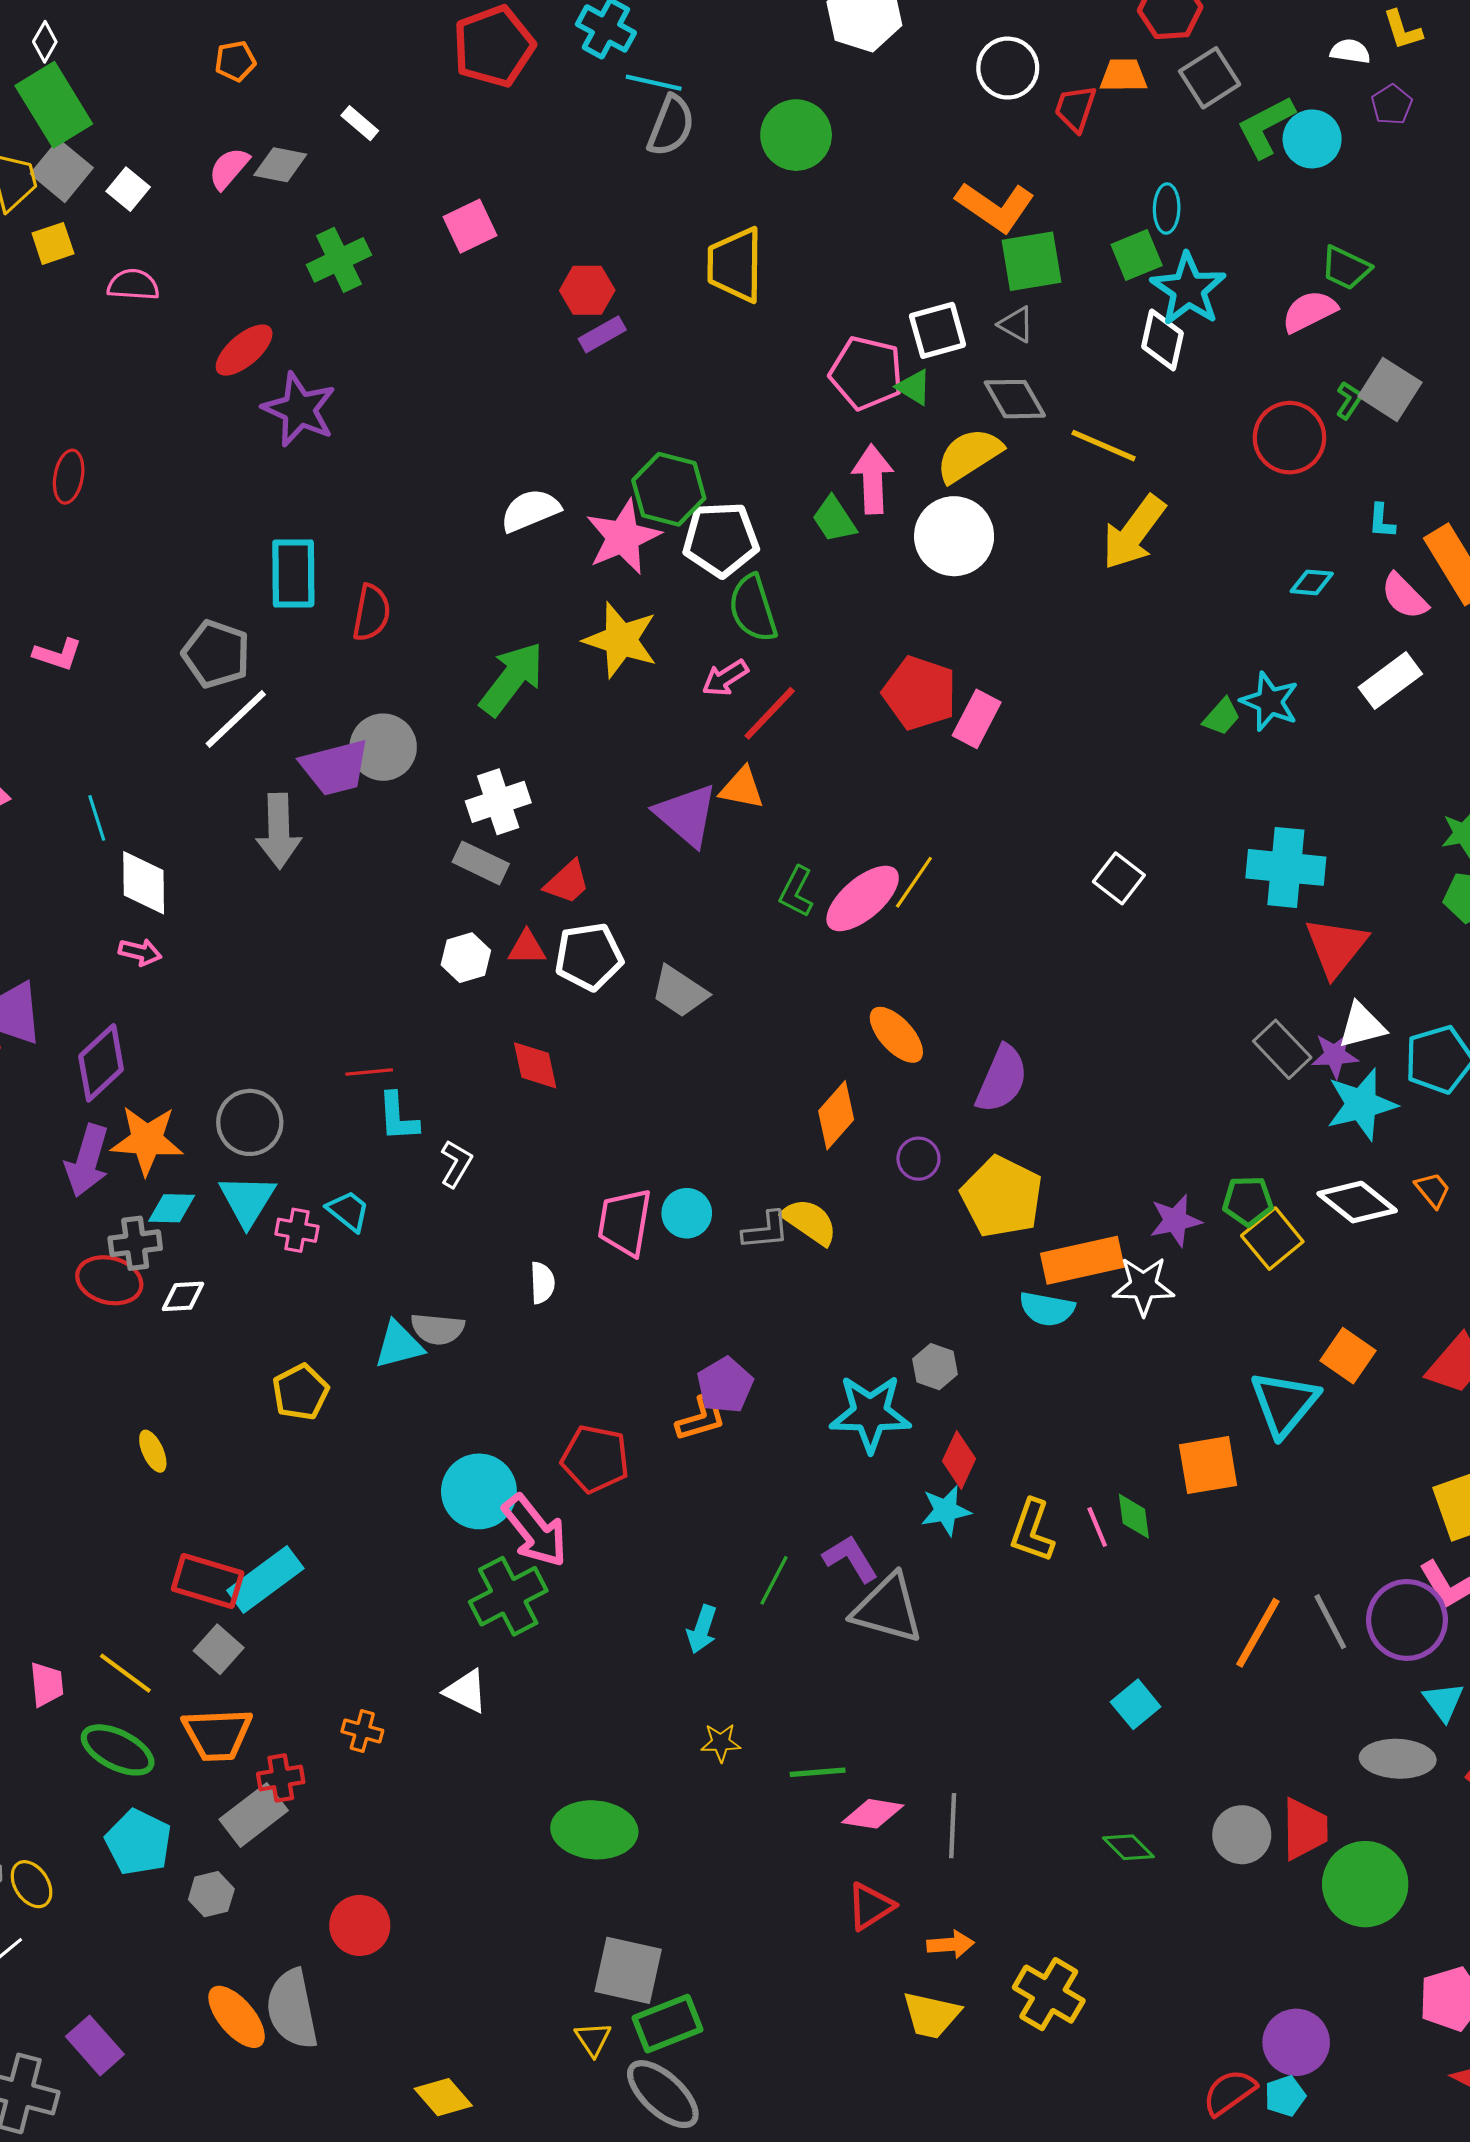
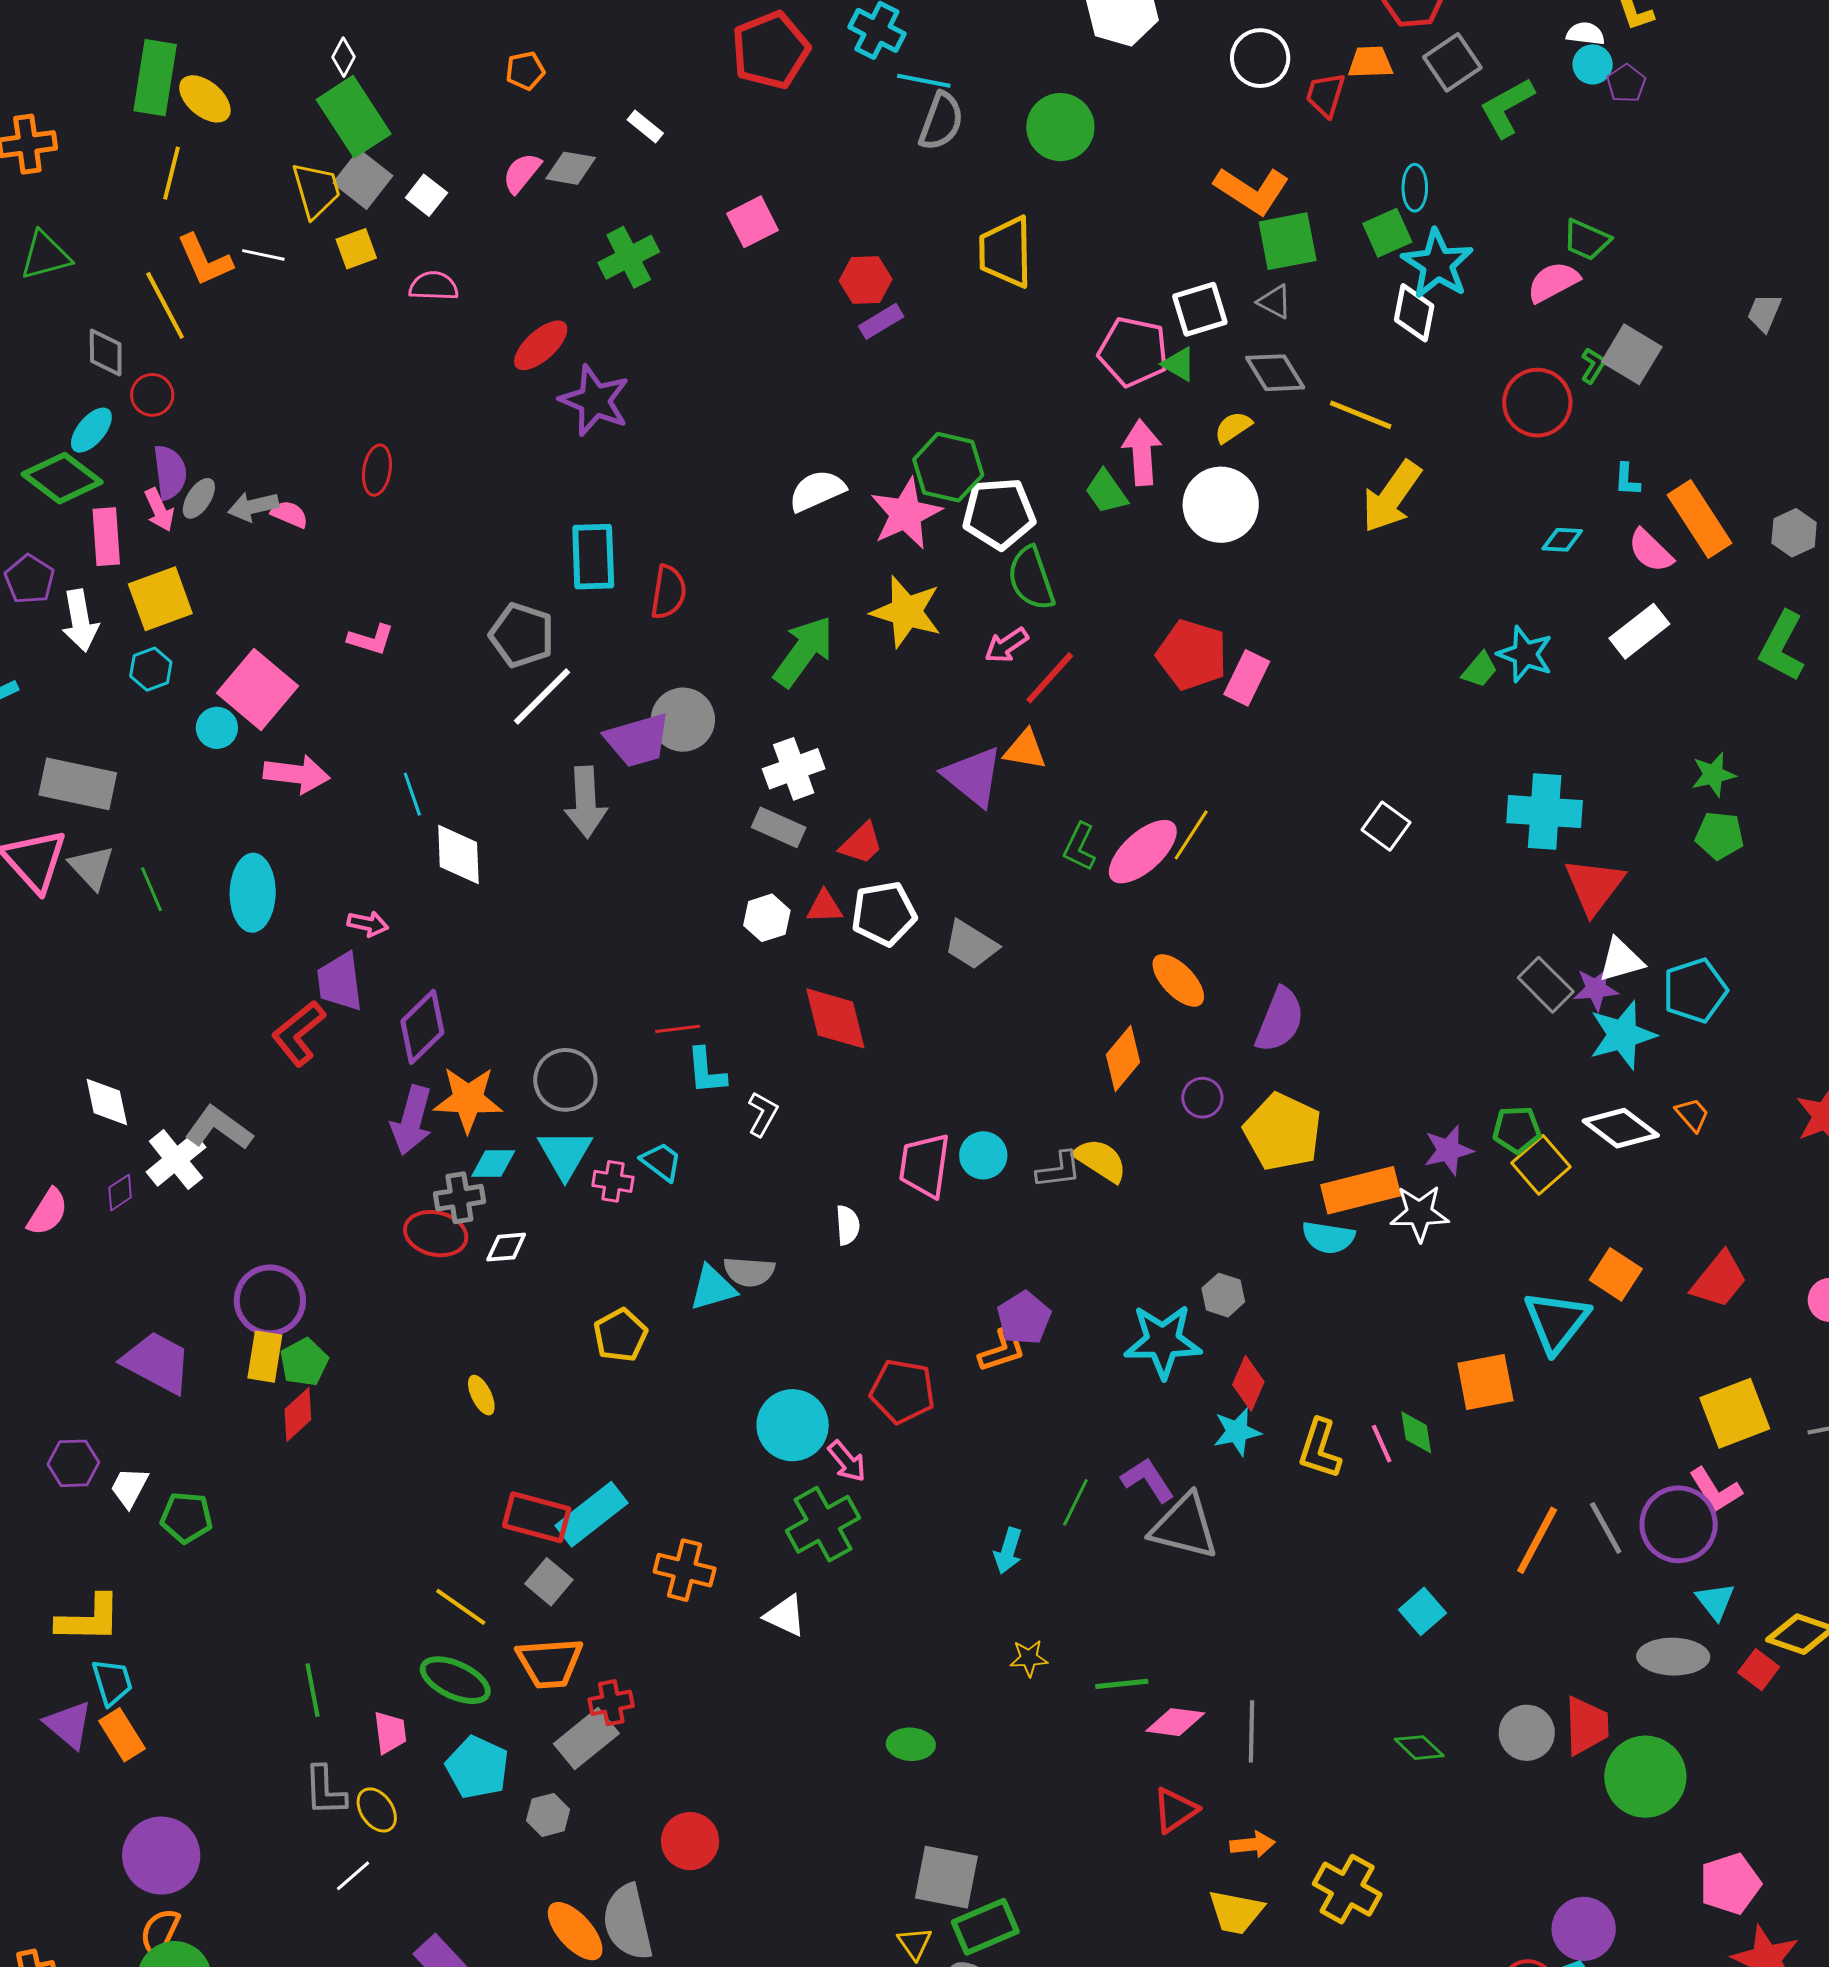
cyan circle: (1312, 139) -> (1593, 64), moved, size x0.7
yellow semicircle: (969, 455) -> (1233, 427), size x0.6
pink arrow: (140, 952) -> (368, 924), moved
red diamond: (535, 1065) -> (835, 1018), size x1.4
pink arrow: (535, 1531) -> (847, 1461), size x0.6
pink trapezoid: (47, 1684) -> (390, 1732), moved
orange cross: (362, 1731) -> (685, 1570), moved, size x1.5
green ellipse: (594, 1830) -> (911, 1744), size x0.6

